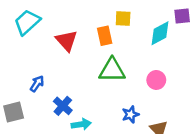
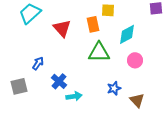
cyan diamond: (160, 33) -> (127, 34), moved

